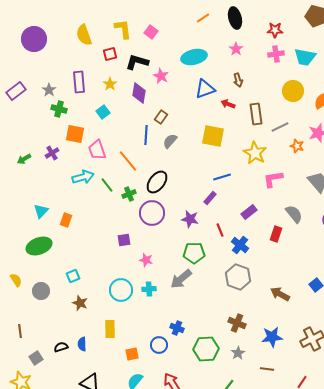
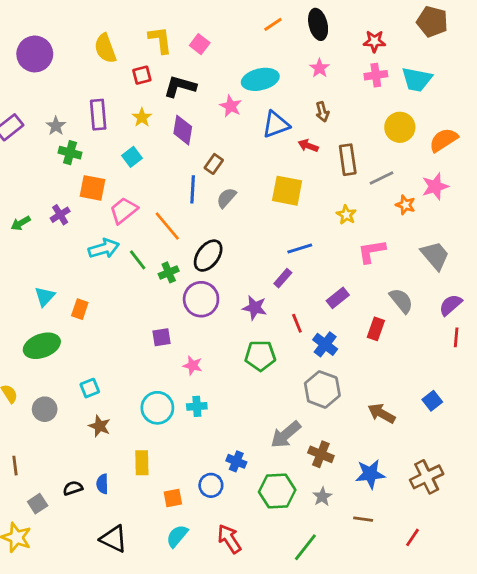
pink star: (161, 76) -> (231, 106), moved
pink trapezoid: (97, 150) -> (124, 210), turned 70
yellow star: (255, 153) -> (346, 215), size x0.6
gray arrow: (181, 279) -> (286, 435), moved

